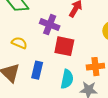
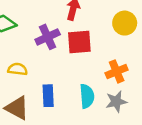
purple cross: (50, 25) -> (48, 37), turned -30
red square: (64, 46) -> (79, 42), moved

